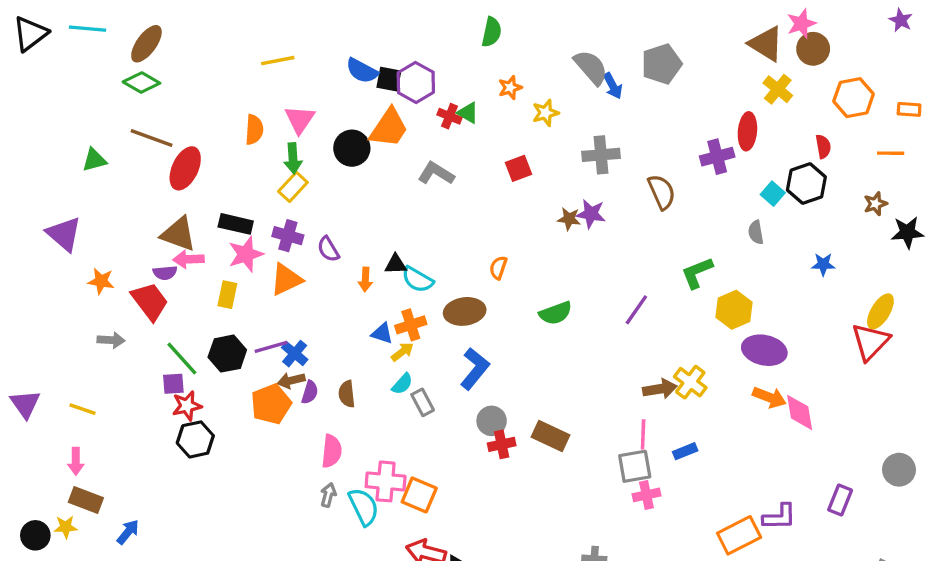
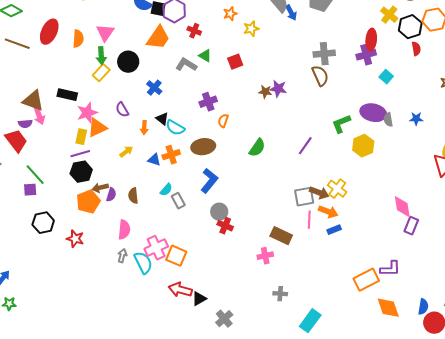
green triangle: (468, 113) -> (205, 56), moved
black circle: (352, 148) -> (128, 62), moved
gray cross: (601, 155) -> (324, 54), moved
purple cross: (717, 157) -> (366, 55), moved
red ellipse: (185, 168) -> (49, 32), moved
black hexagon: (806, 183) -> (410, 27), moved
gray semicircle: (756, 232) -> (388, 120), moved
purple cross: (288, 236) -> (208, 102), moved, turned -36
pink star: (246, 254) -> (87, 113), moved
pink arrow: (189, 259) -> (39, 116), turned -108
black triangle: (396, 264) -> (162, 119), turned 40
yellow rectangle: (227, 295) -> (81, 137), moved
green semicircle: (556, 313) -> (257, 148), turned -36
purple line: (271, 347) -> (80, 154), moved
purple ellipse: (764, 350) -> (373, 113), moved
yellow arrow: (402, 352) -> (126, 152), moved
black hexagon: (227, 354) -> (81, 172), moved
blue cross: (295, 354) -> (154, 88), moved
brown arrow: (660, 389) -> (319, 193), turned 30
orange arrow: (769, 397) -> (328, 212), moved
red star: (187, 406) -> (75, 239), moved, turned 30
brown rectangle: (550, 436) -> (281, 236), moved
red cross: (502, 444) -> (225, 226), turned 35
gray square: (635, 466) -> (304, 197), moved
pink cross: (386, 481) -> (156, 248), turned -30
pink cross: (646, 495) -> (265, 256), moved
purple rectangle: (840, 500) -> (411, 226), moved

